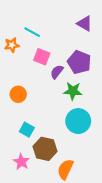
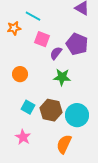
green star: (73, 91) -> (62, 77), moved
cyan circle: (78, 121) -> (77, 115), moved
brown hexagon: (45, 149) -> (51, 110), moved

